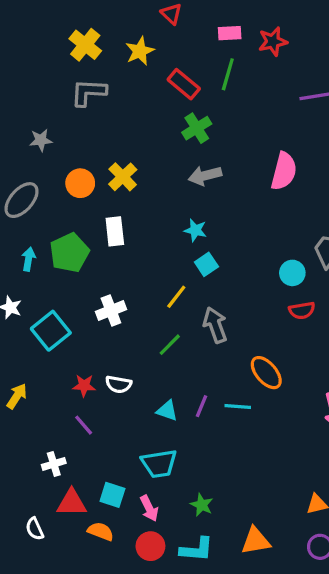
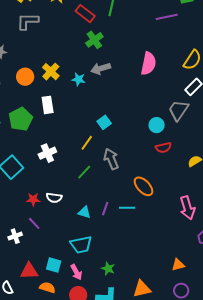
cyan star: (195, 230) -> (79, 79), moved
white cross: (54, 464) -> (15, 236), moved

